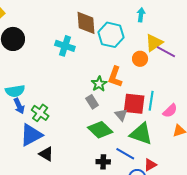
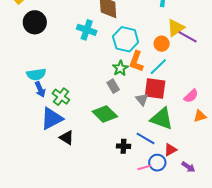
cyan hexagon: (111, 35) -> (126, 39), moved
cyan line: (151, 101) -> (158, 67), moved, turned 36
green diamond: (100, 130) -> (105, 114), moved

